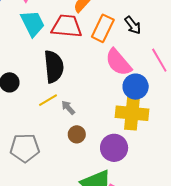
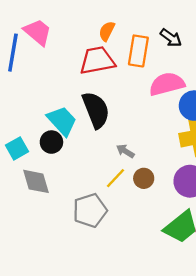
cyan trapezoid: (33, 23) -> (62, 121), moved
pink semicircle: (118, 62) -> (167, 84), turned 132
yellow line: (48, 100) -> (116, 178), moved

